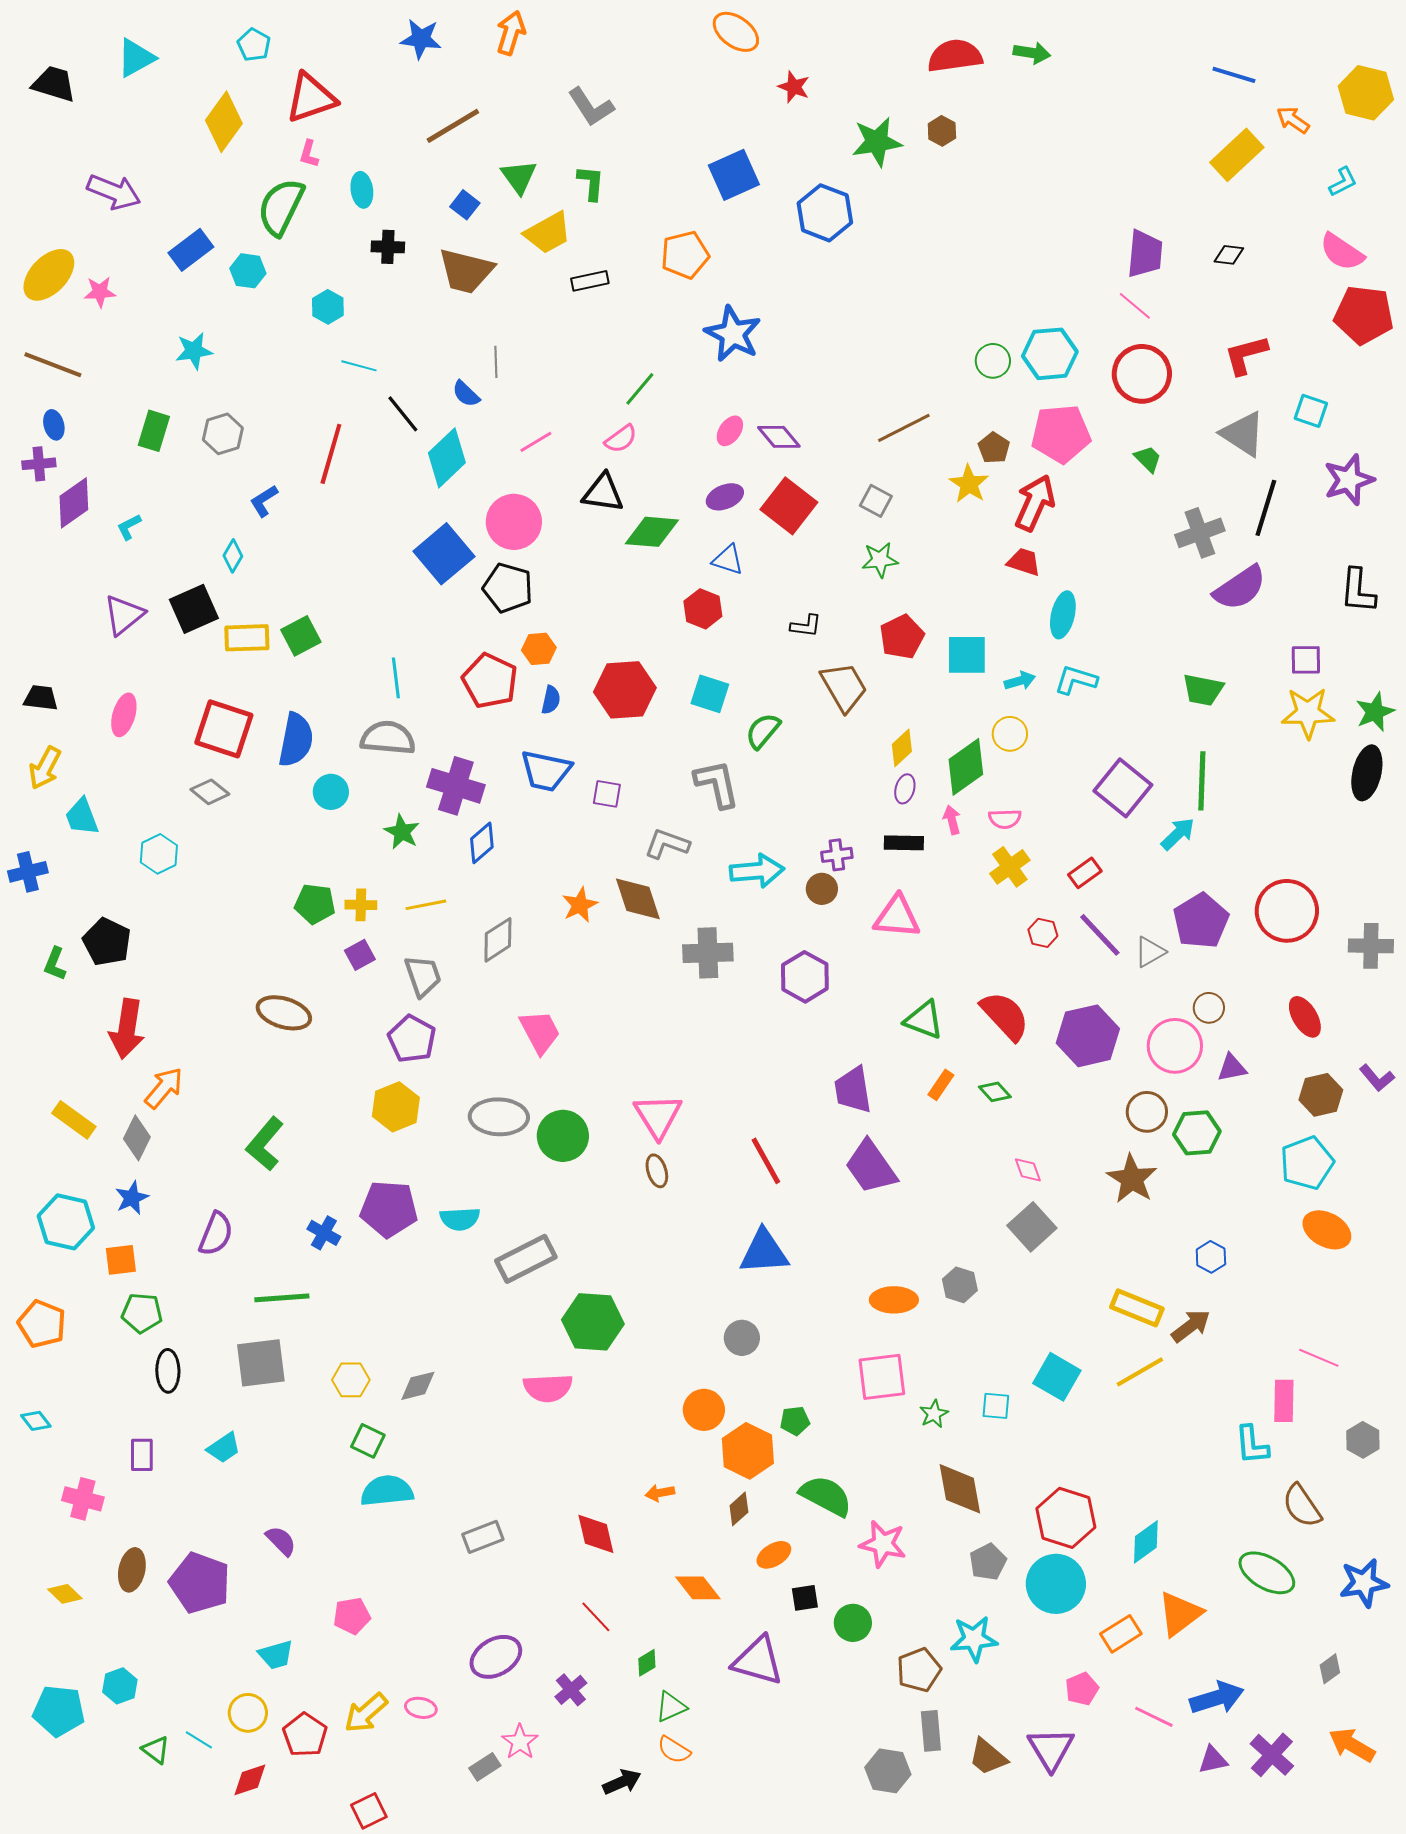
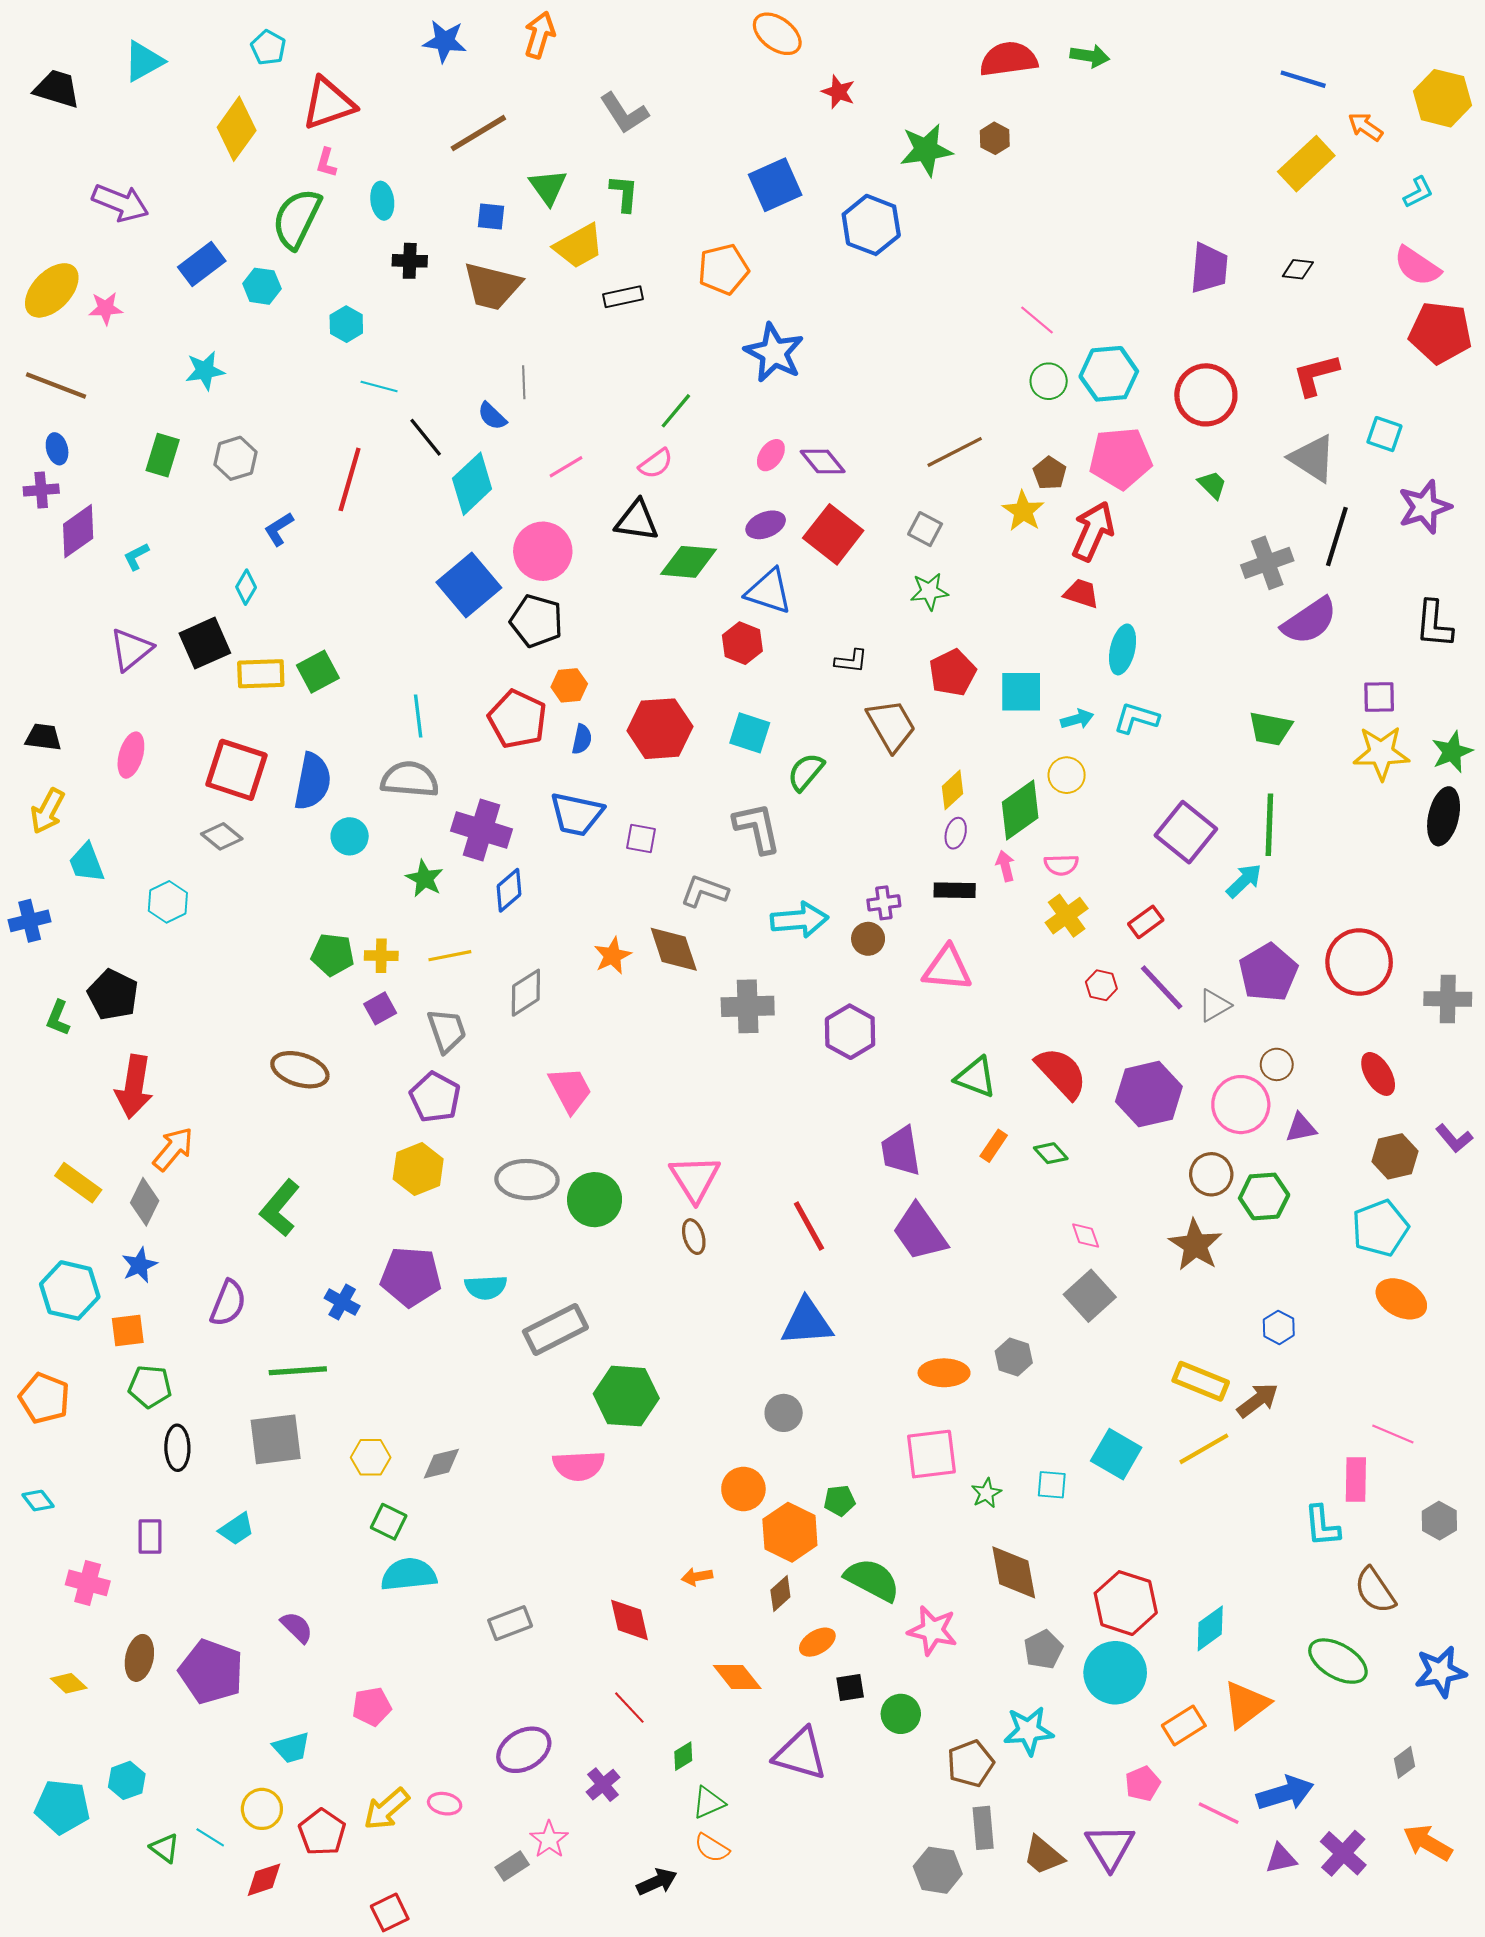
blue square: (465, 205) -> (491, 216), turned -32
pink line: (1135, 306) -> (1037, 320), moved
blue triangle: (728, 560) -> (769, 591), size x1.4

